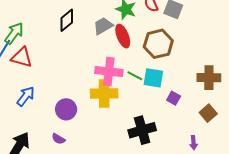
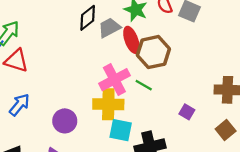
black diamond: (67, 20) -> (88, 18), moved
brown hexagon: (158, 44) -> (153, 52), moved
pink cross: (109, 72) -> (114, 80), turned -36
cyan square: (153, 78) -> (121, 130), moved

